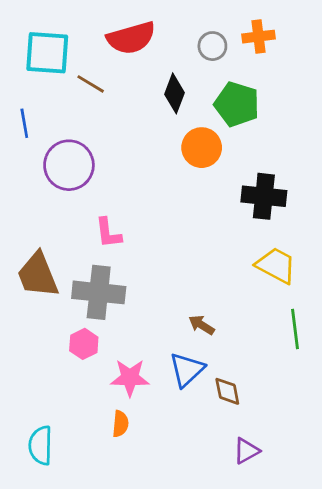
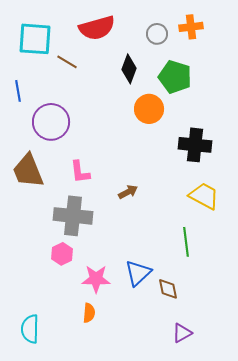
brown trapezoid: (38, 275) -> (28, 171), moved
brown arrow: (202, 325) -> (128, 192), moved, turned 120
green line: (295, 329) -> (186, 242), moved

